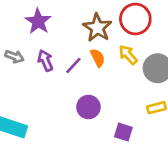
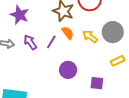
yellow arrow: (128, 55) -> (90, 36), moved

